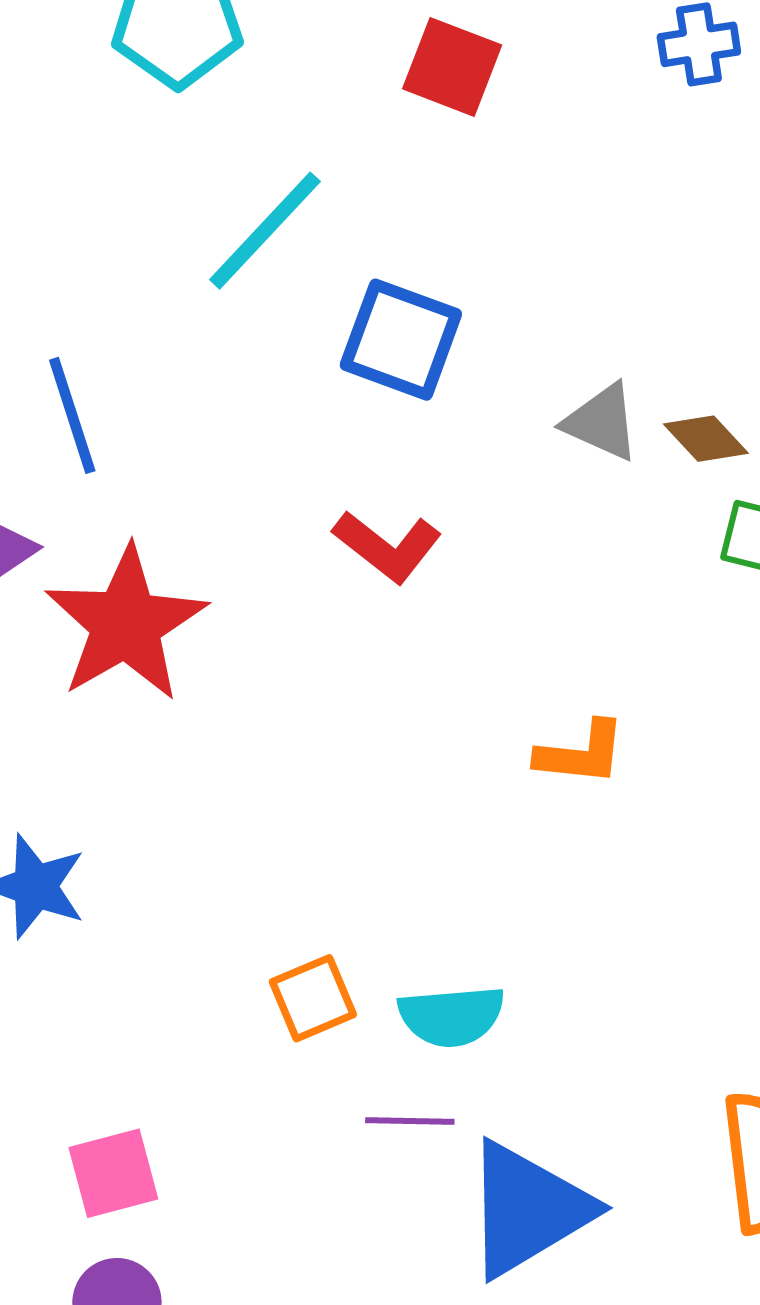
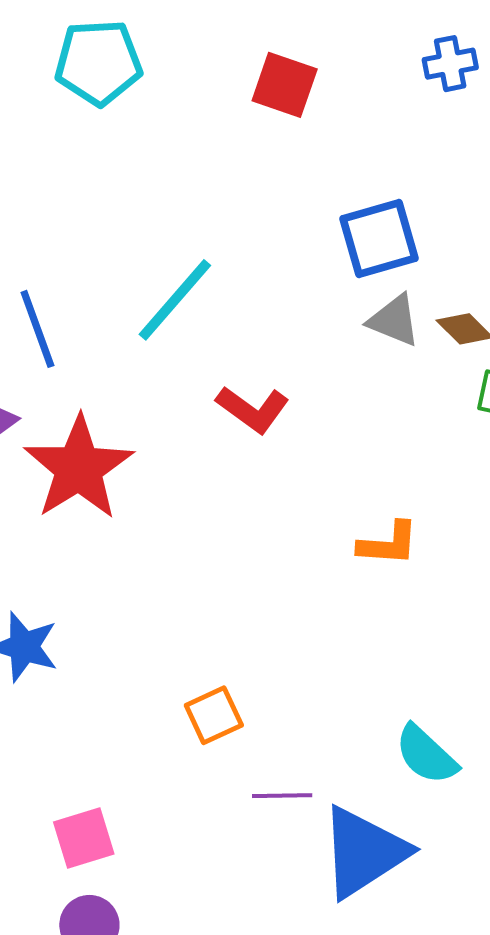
cyan line: (265, 231) -> (175, 300), moved
blue square: (401, 340) -> (379, 239), moved, turned -34
cyan semicircle: (451, 1016) -> (426, 755), moved, turned 50

